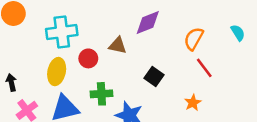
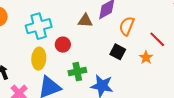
orange semicircle: (194, 39) -> (127, 26), moved
brown triangle: (118, 45) -> (85, 21), moved
orange star: (193, 103) -> (146, 57), moved

